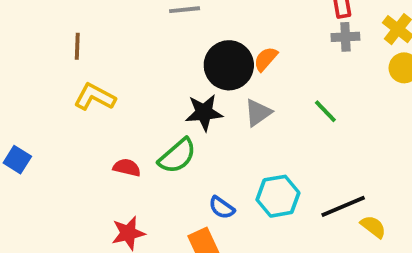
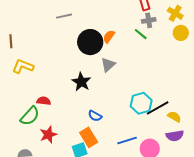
green line: (325, 111) -> (141, 34), moved
black star: (204, 113) -> (81, 82), moved, turned -30
green semicircle: (177, 156) -> (30, 116), moved
cyan hexagon: (278, 196) -> (141, 103), moved

